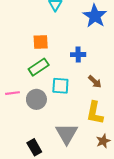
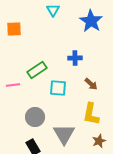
orange square: (41, 42) -> (14, 29), moved
pink line: (12, 93) -> (13, 85), moved
gray circle: (36, 99) -> (35, 117), moved

